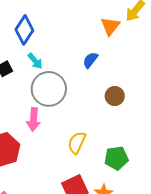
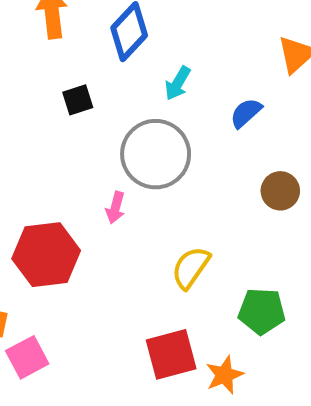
cyan arrow: (35, 61) -> (178, 83), moved, turned 60
pink arrow: (34, 119) -> (115, 208), size x0.7

